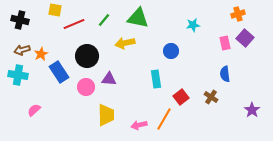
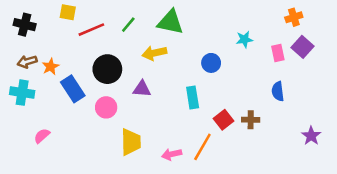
cyan star: (193, 25) -> (244, 39), moved
purple triangle: (109, 79) -> (142, 89), moved
brown cross: (211, 97) -> (251, 120), moved, turned -32

